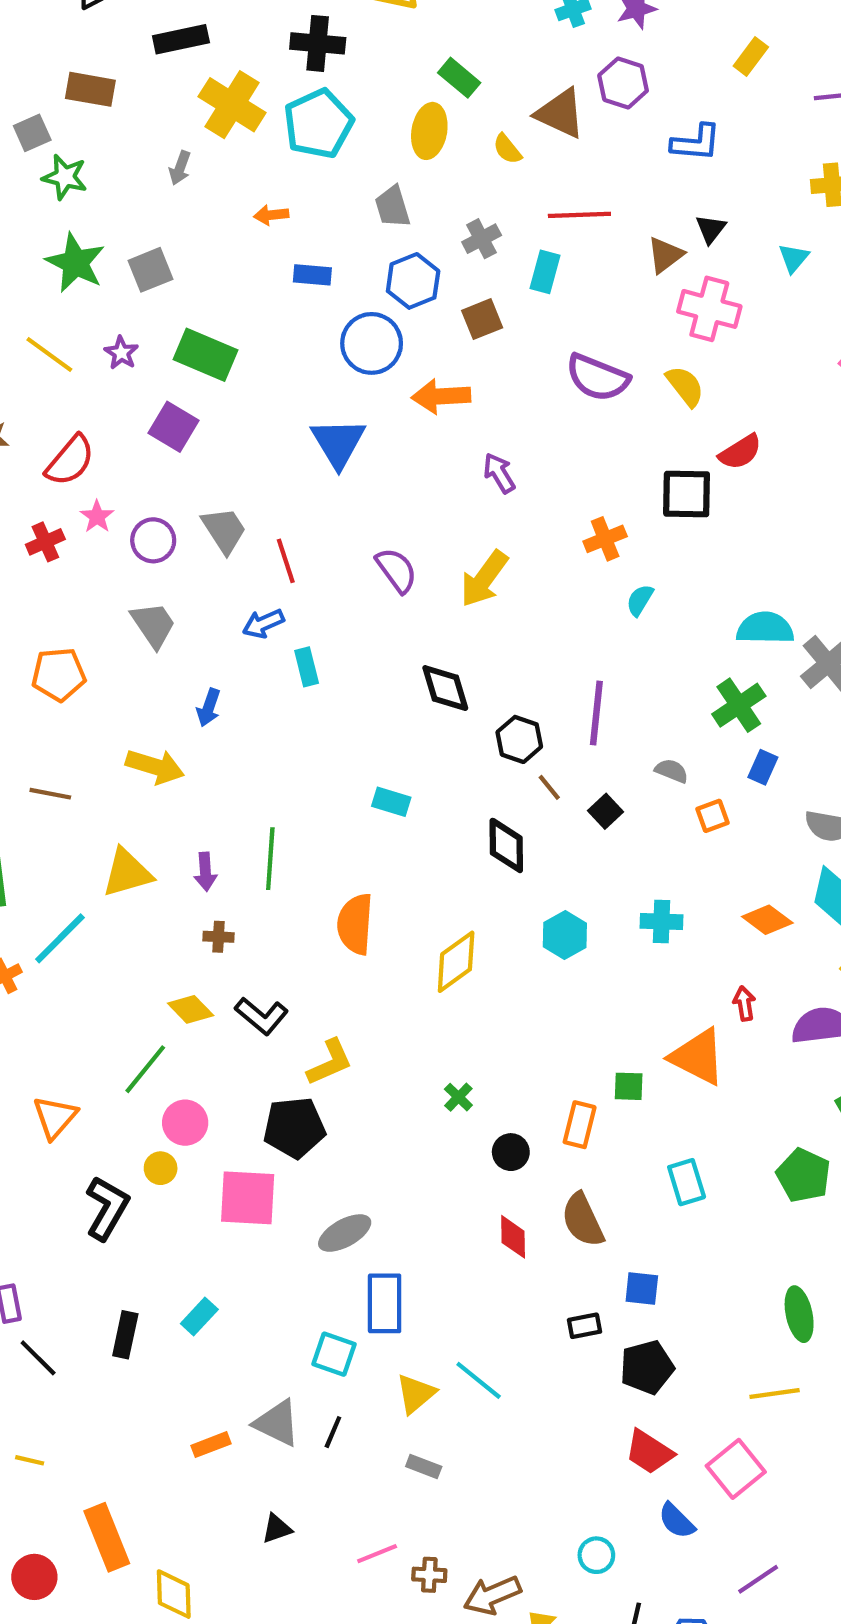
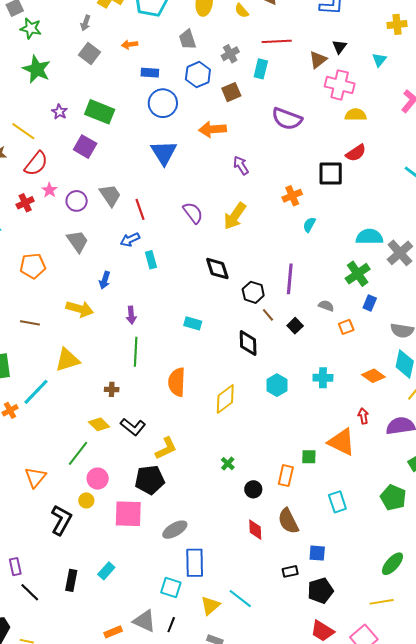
gray square: (151, 270) -> (89, 54), moved, turned -30
blue circle: (372, 343) -> (163, 103), moved
yellow line: (49, 355) -> (23, 131), moved
yellow semicircle: (685, 386) -> (356, 115), moved, turned -50
purple arrow: (205, 872) -> (131, 315), moved
green ellipse: (799, 1314) -> (392, 564), turned 55

